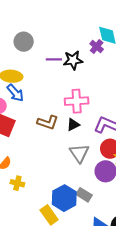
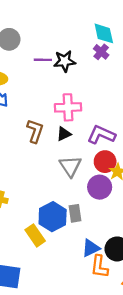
purple cross: (97, 47) -> (101, 52), moved
brown L-shape: (48, 122) -> (35, 131), turned -90
gray rectangle: (84, 195) -> (75, 213), turned 49

